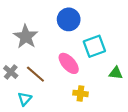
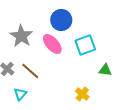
pink ellipse: (69, 63) -> (52, 44), moved
yellow cross: (80, 93) -> (82, 94), moved, turned 32

